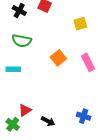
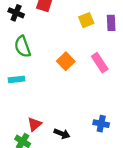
green semicircle: (22, 41) -> (23, 47), turned 66

